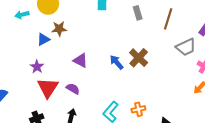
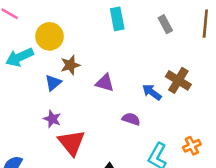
cyan arrow: (22, 15) -> (20, 57), size x1.5
purple triangle: (80, 61) -> (105, 83), moved
purple semicircle: (73, 89) -> (131, 119), moved

